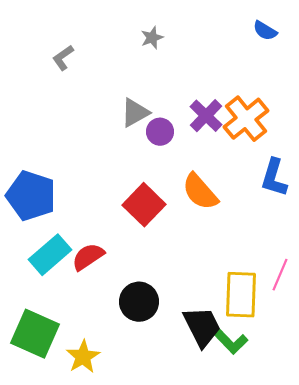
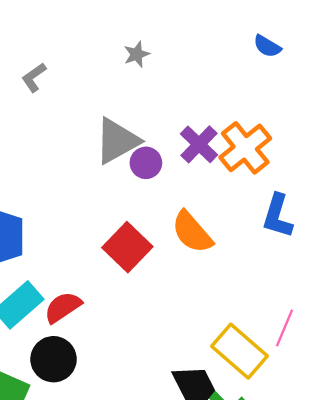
gray triangle: (135, 113) -> (117, 141), size x1.4
yellow rectangle: (241, 295) -> (239, 351), turned -51
black circle: (139, 302) -> (54, 359), moved

